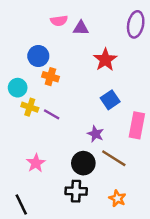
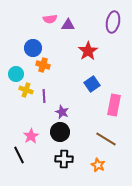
purple line: (52, 114) -> (44, 96), turned 56
purple star: (96, 134) -> (62, 112), moved
brown line: (114, 158) -> (106, 139), moved
black circle: (83, 163) -> (60, 132), moved
black line: (21, 204) -> (19, 155), moved

